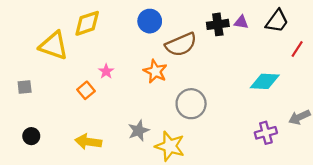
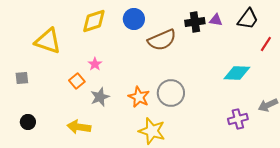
yellow diamond: (87, 23) -> (94, 21), moved
orange star: (155, 71) -> (139, 97), moved
gray star: (139, 131) -> (100, 97), moved

